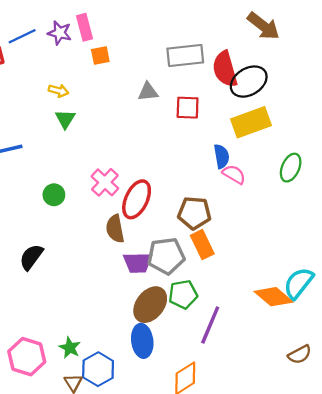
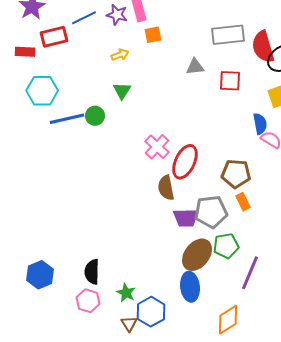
yellow arrow: (58, 91) -> (120, 55), moved, turned -36
green circle: (54, 195) -> (95, 116), moved
orange rectangle: (202, 245) -> (243, 202), size x0.7
black semicircle: (31, 257) -> (92, 272), moved, turned -35
pink hexagon: (27, 357) -> (88, 301), size x0.7

